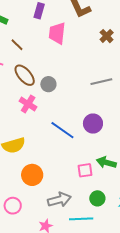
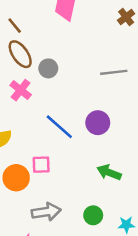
brown line: (17, 45) -> (15, 26), moved
pink square: (85, 170) -> (41, 165), moved

